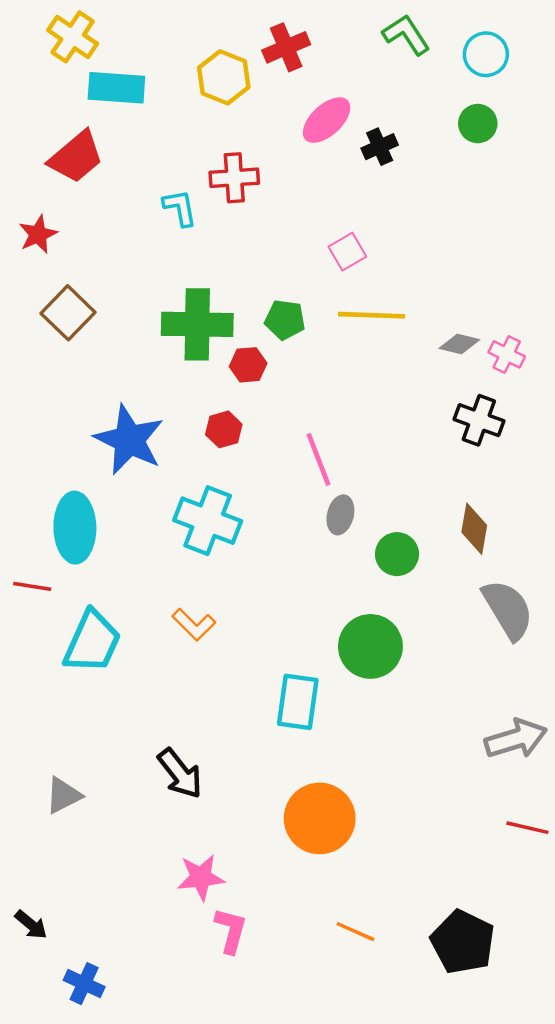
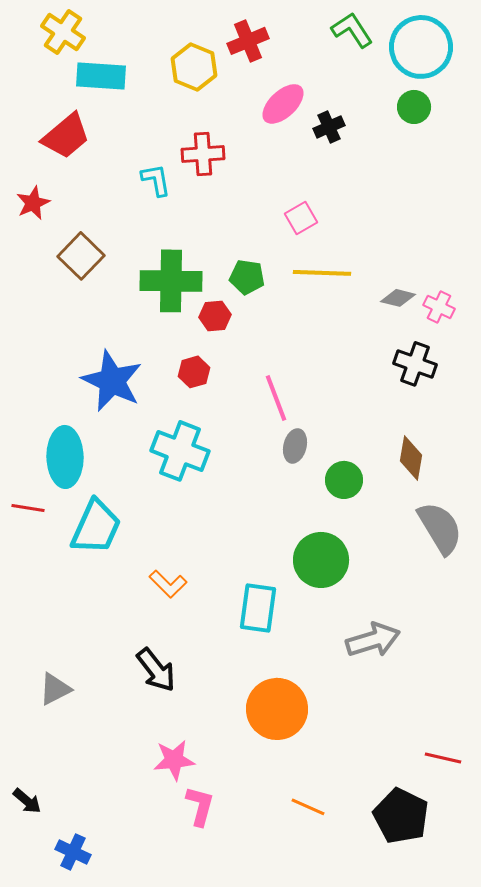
cyan circle: (486, 54) -> (421, 47), size x1.6
brown square: (68, 313) -> (81, 256), moved
orange L-shape: (194, 625) -> (168, 584), moved
cyan trapezoid: (92, 642) -> (96, 527), moved
gray arrow: (516, 739) -> (373, 640), moved
red line: (527, 828) -> (443, 758), moved

